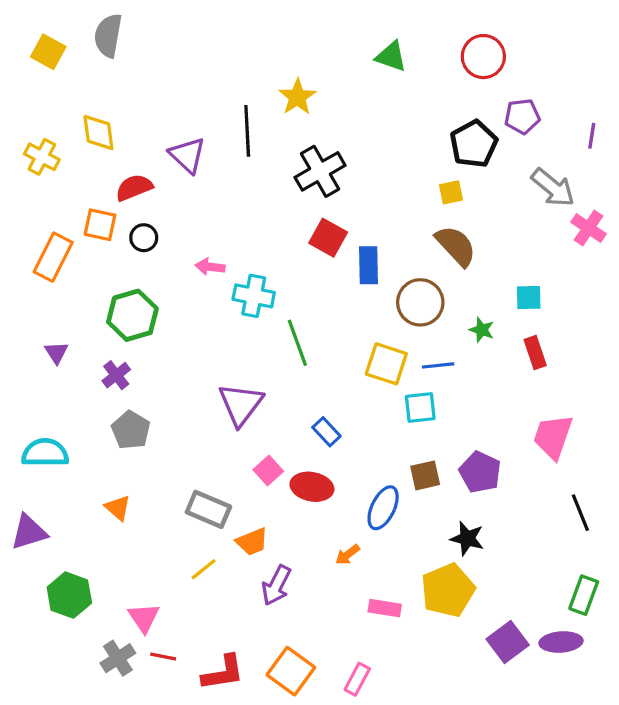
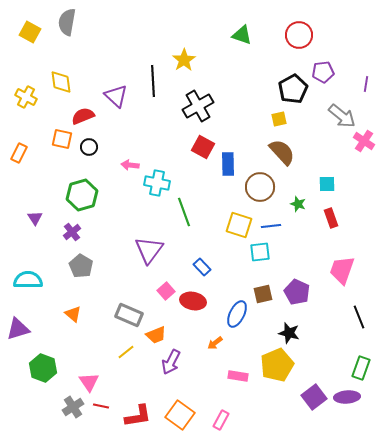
orange rectangle: (53, 257) -> (19, 153), moved, size x0.7

